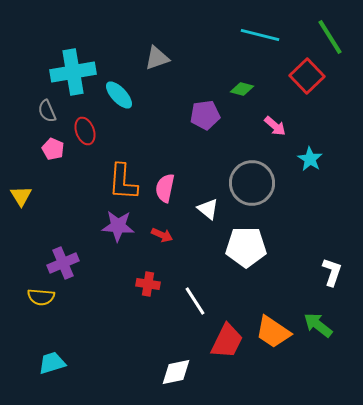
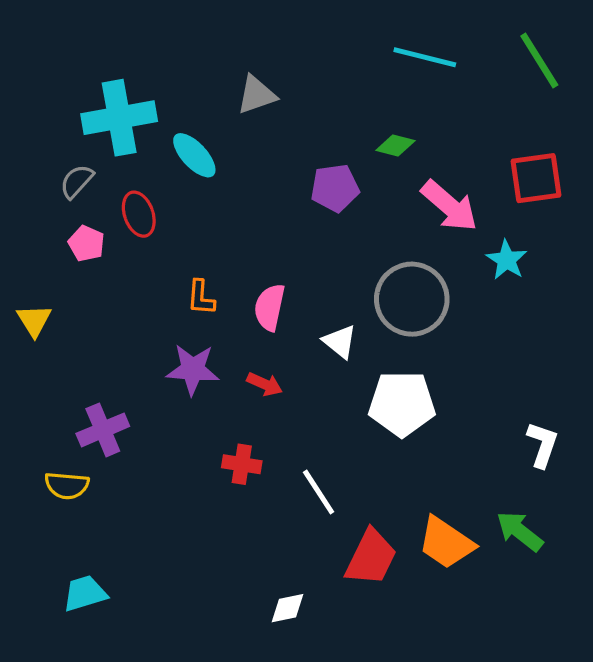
red square: (307, 76) -> (536, 178), moved, turned 36
gray semicircle: (47, 111) -> (77, 181), turned 65
pink arrow: (275, 126) -> (449, 206), size x1.6
orange L-shape: (123, 182) -> (201, 297), size x0.6
white diamond: (176, 372) -> (288, 608), size x0.7

